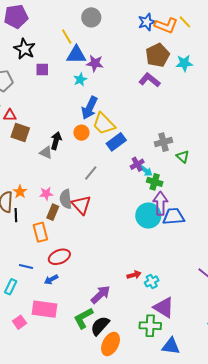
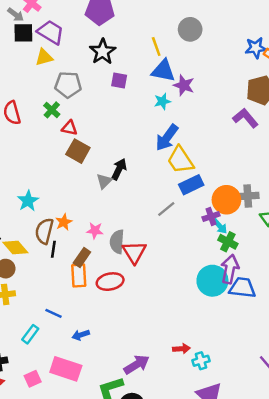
orange circle: (81, 133) -> (226, 200), moved, size x1.5
gray triangle: (46, 153) -> (104, 181), turned 40
gray line: (91, 173) -> (166, 209), moved
brown rectangle: (53, 212) -> (82, 257), moved
red ellipse: (59, 257) -> (110, 282), moved

